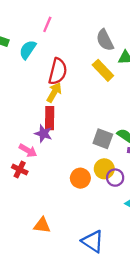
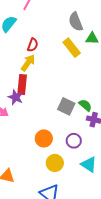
red semicircle: (58, 71) -> (33, 45), size x0.6
yellow circle: (104, 169) -> (55, 163), moved

